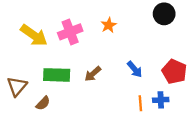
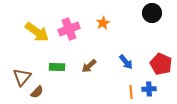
green rectangle: (57, 75) -> (57, 67), size x0.7
brown semicircle: (43, 103) -> (37, 92), moved

